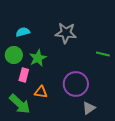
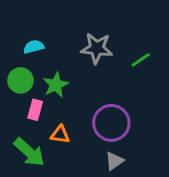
green line: (103, 54) -> (141, 60), moved, turned -48
gray triangle: (89, 108) -> (114, 161), moved

